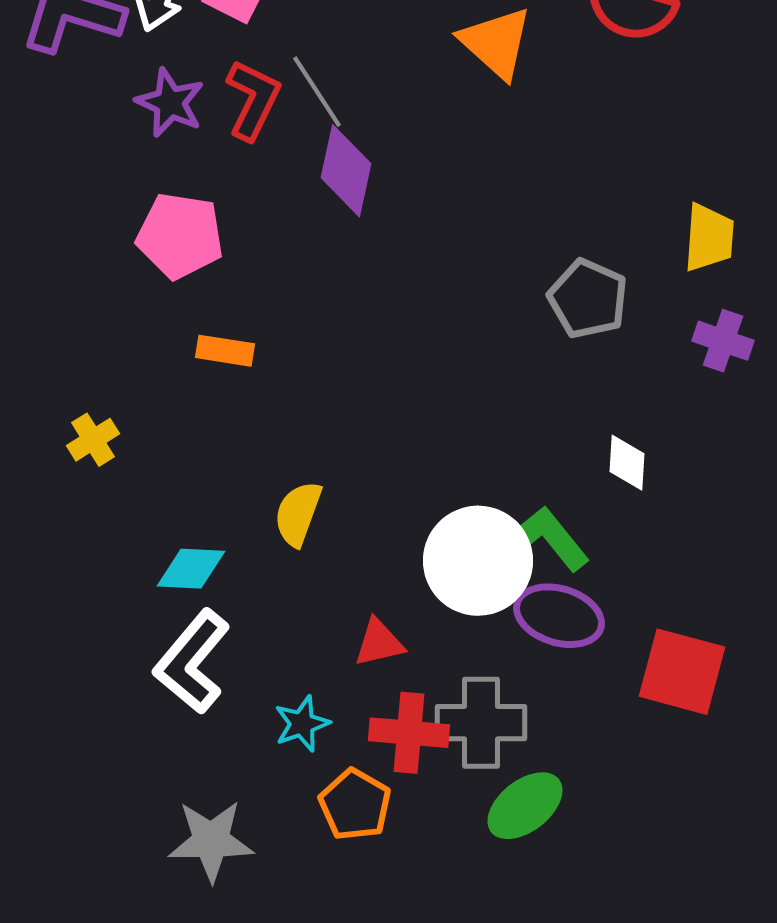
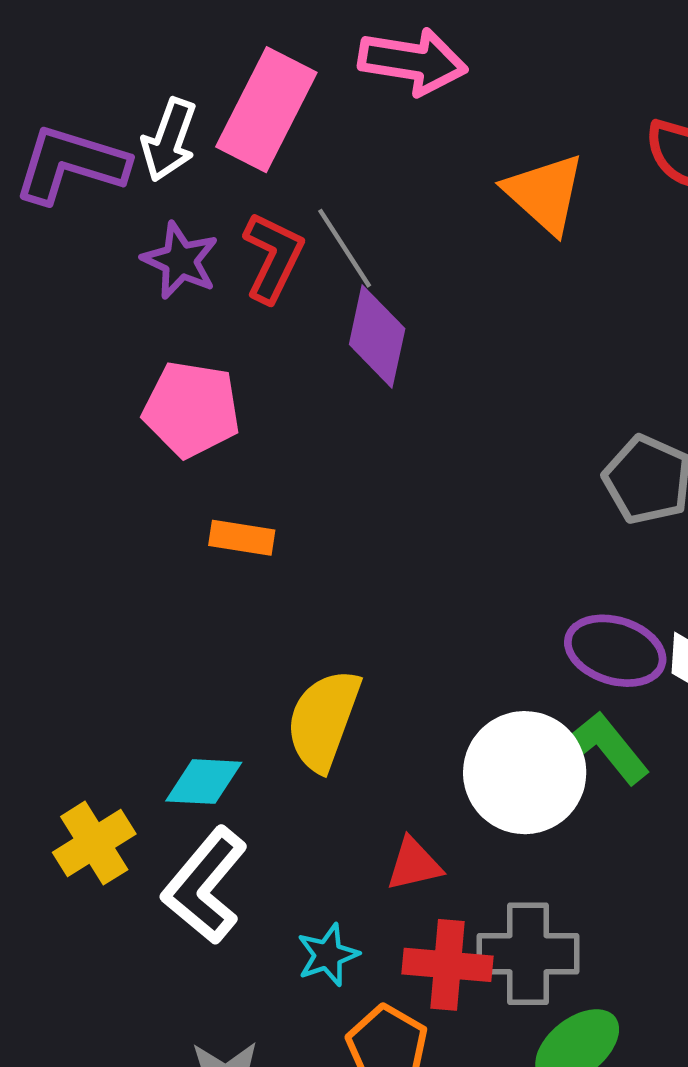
yellow cross: (93, 440) -> (94, 843), moved, size x1.4
yellow semicircle: (298, 514) -> (323, 720), size x1.4
purple ellipse: (559, 616) -> (615, 651), moved

